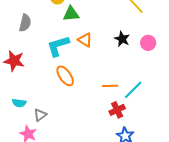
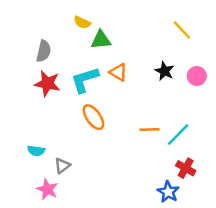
red star: (14, 61) -> (47, 83), moved
red cross: (117, 110) -> (186, 168), moved, turned -35

